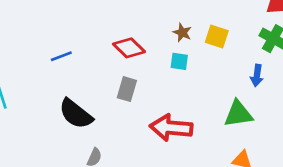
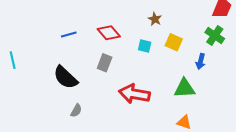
brown star: (182, 33) -> (155, 19), moved
yellow square: (217, 36) -> (174, 42), moved
blue line: (61, 56) -> (69, 34), moved

